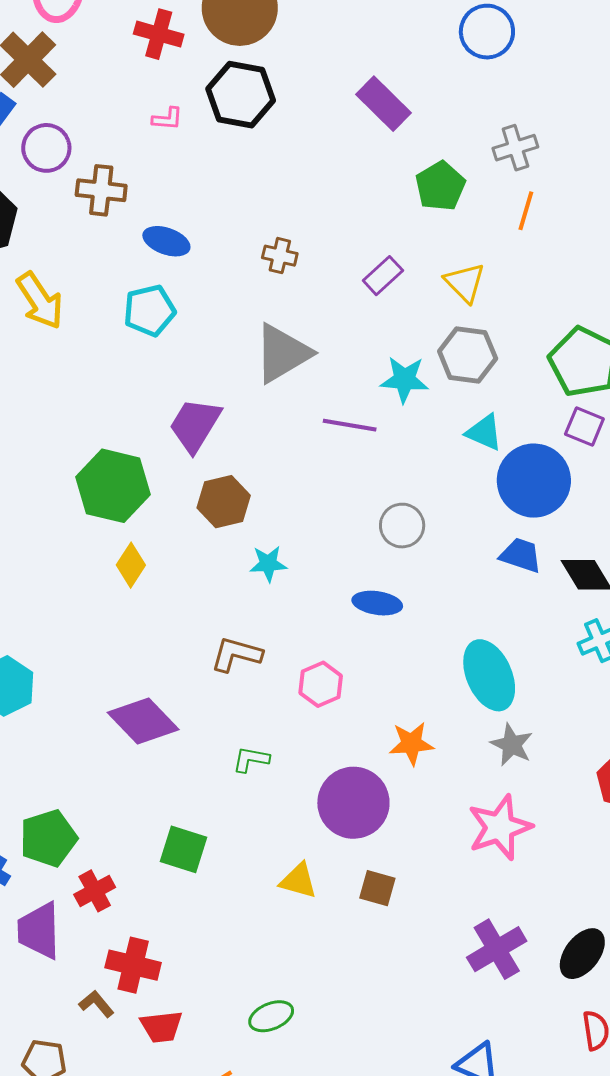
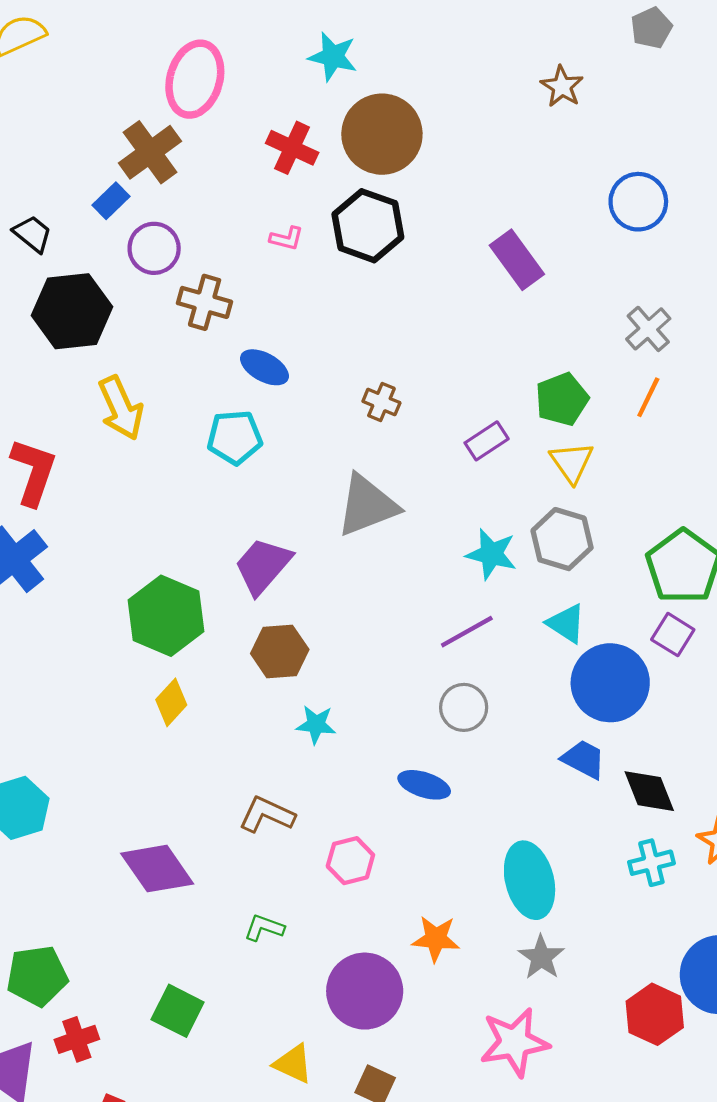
gray cross: (515, 148) -> (648, 329), turned -33
green pentagon: (440, 186) -> (562, 399), moved
purple line: (350, 425) -> (467, 632), moved, turned -48

